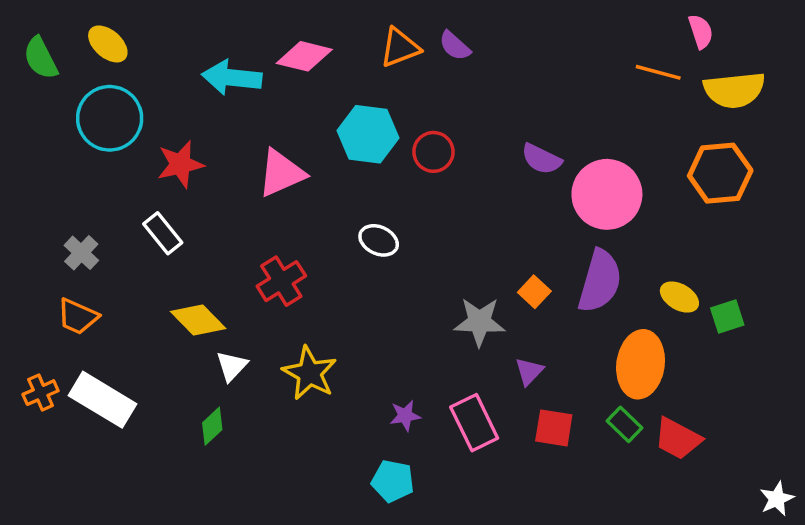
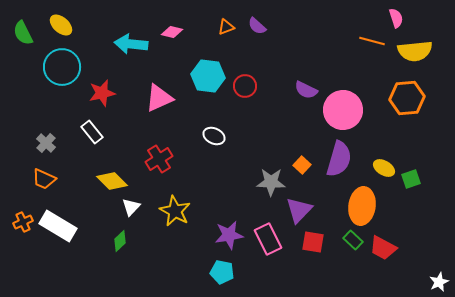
orange triangle: (400, 47) -> (226, 27), size x0.7
pink diamond: (304, 56) -> (172, 32), size x0.7
purple triangle: (529, 371) -> (299, 210), size x1.6
purple star: (405, 416) -> (229, 235), size x1.6

